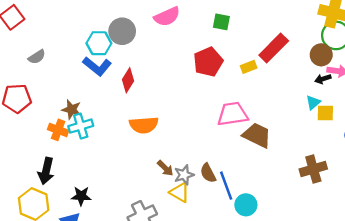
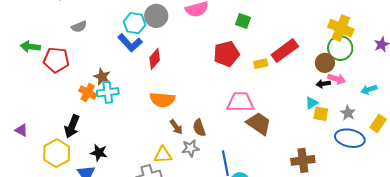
brown arrow: (165, 168) -> (176, 127), moved
brown semicircle: (208, 173) -> (199, 128), moved
yellow triangle: (180, 192) -> (163, 155), moved, turned -42

